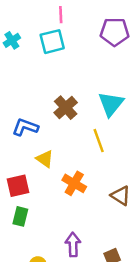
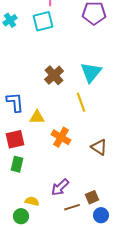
blue L-shape: (25, 127) -> (15, 102), moved, turned 65
yellow triangle: (45, 159) -> (37, 117), turned -35
purple arrow: (73, 244) -> (60, 187), turned -132

